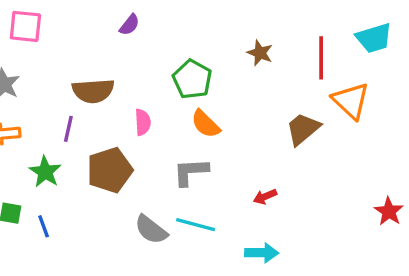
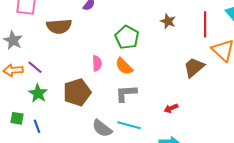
brown semicircle: (93, 91) -> (59, 26), moved
orange semicircle: (205, 124) -> (124, 66), moved
purple line: (68, 129) -> (35, 67), moved, turned -63

